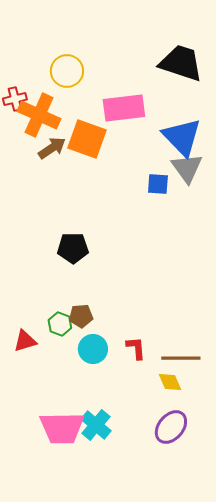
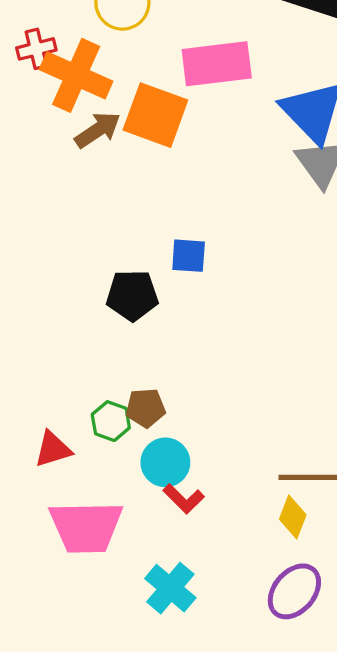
blue square: (158, 184) -> (189, 256), moved
red L-shape: (136, 348) -> (184, 499), moved, turned 140
yellow diamond: (170, 382) -> (293, 517), turned 45
pink trapezoid: (62, 428) -> (86, 527), moved

